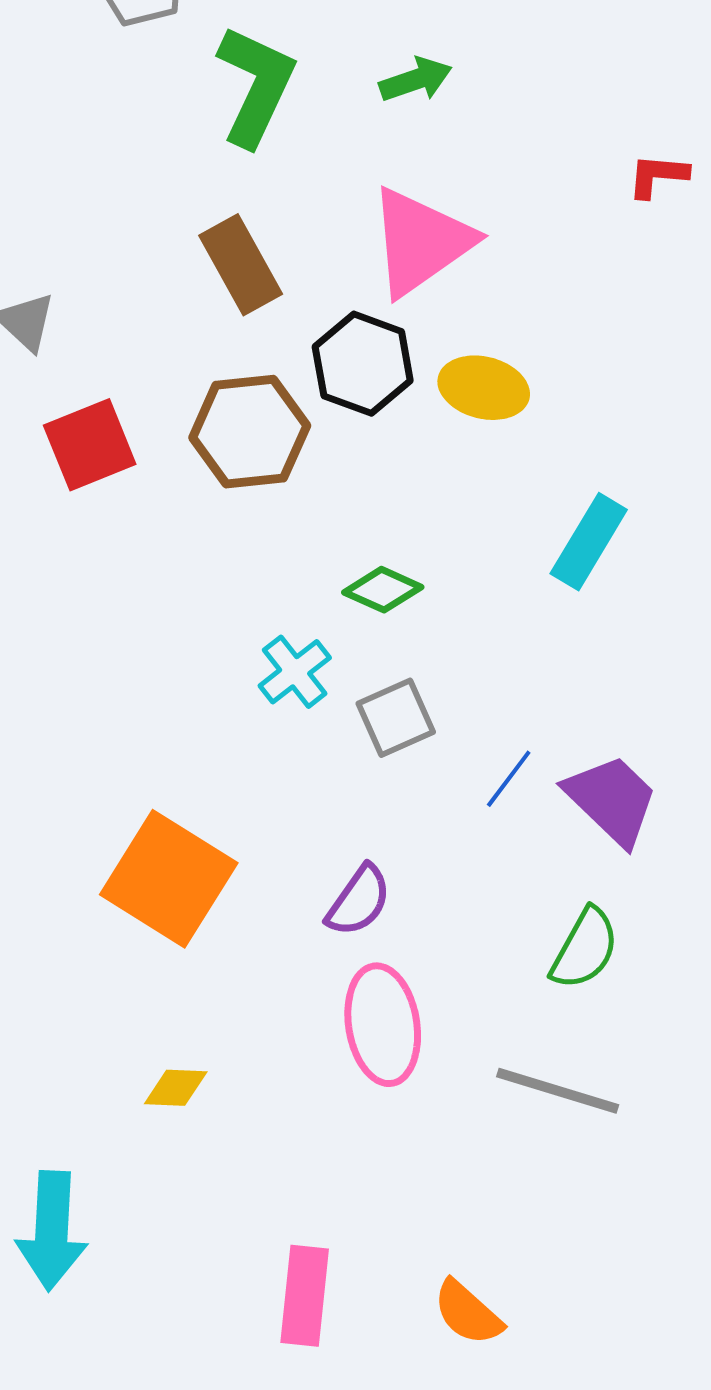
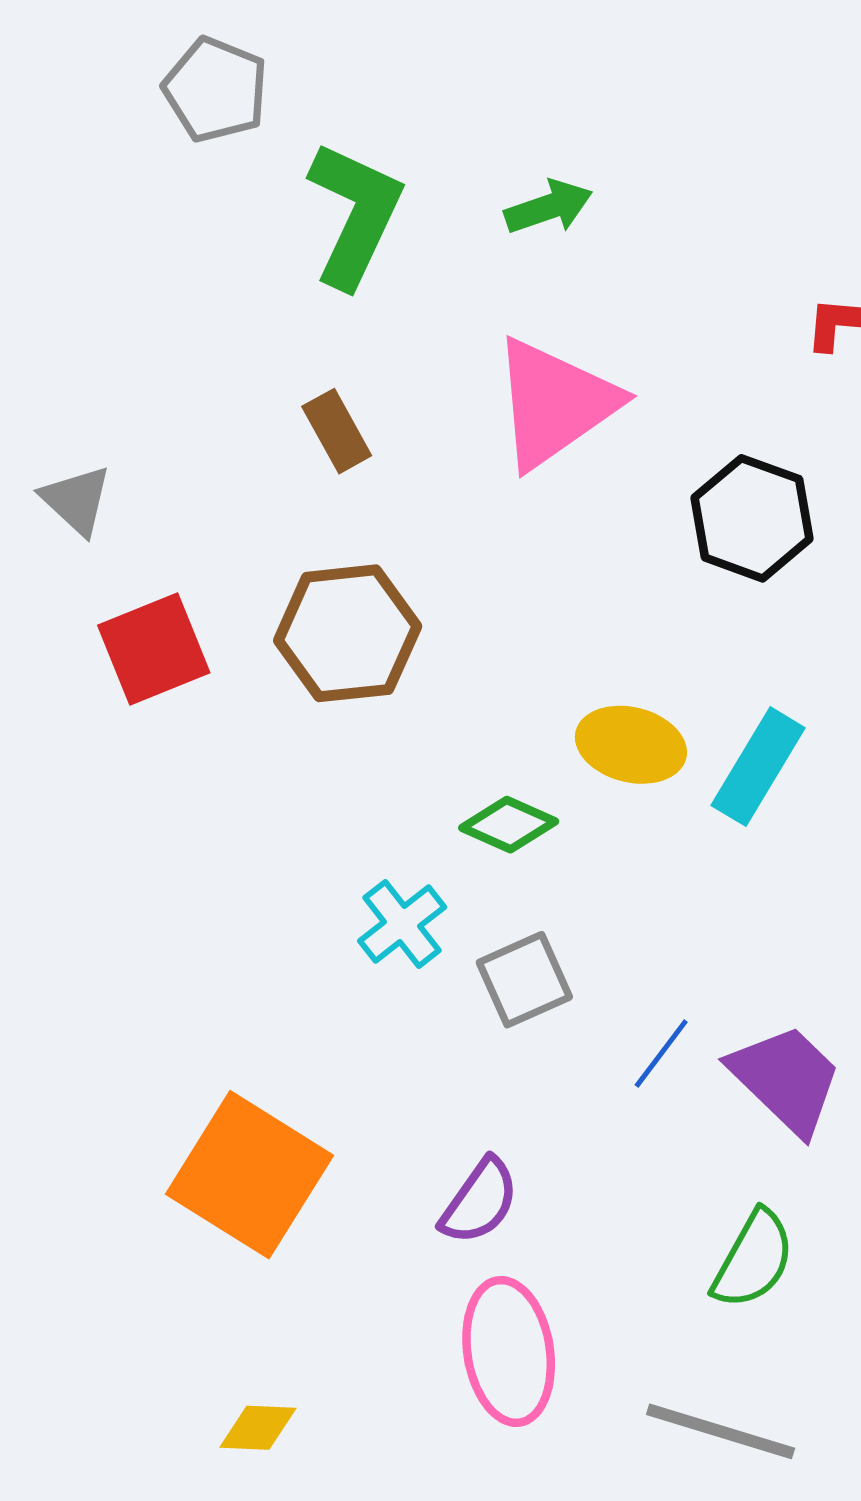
brown rectangle: (241, 265) -> (337, 431), size x0.7
black hexagon: (363, 364) -> (752, 518), moved
yellow ellipse: (484, 388) -> (631, 745), moved

